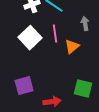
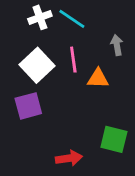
orange triangle: (72, 47) -> (98, 78), turned 42
purple square: (24, 86) -> (28, 106), moved

